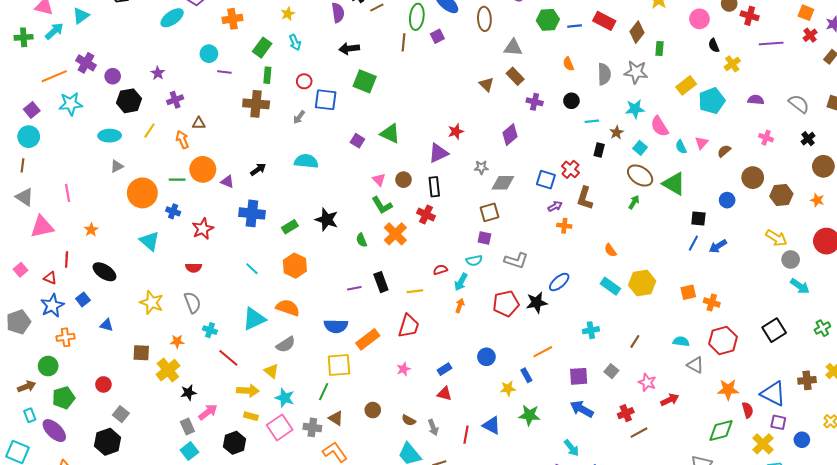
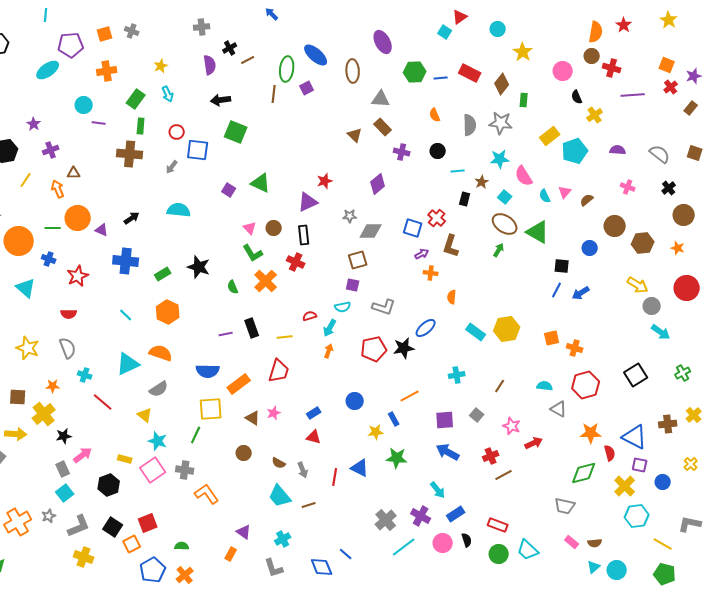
orange semicircle: (610, 250) -> (452, 297), moved, turned 40
yellow arrow: (248, 391) -> (16, 434), moved
brown triangle: (336, 418) -> (253, 418), moved

